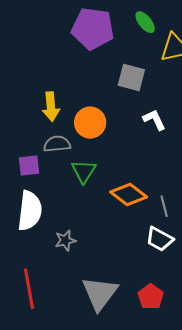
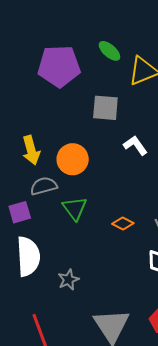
orange diamond: (129, 195) -> (123, 224), size x0.6

